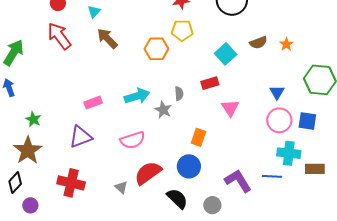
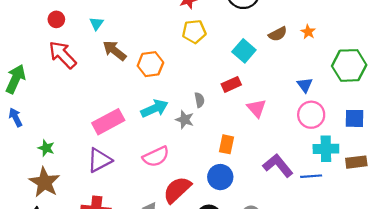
orange hexagon: (156, 49) -> (150, 64), moved
pink rectangle: (93, 103) -> (108, 122), size x1.6
blue square: (307, 121) -> (354, 118), moved
purple L-shape: (238, 181) -> (278, 166), moved

